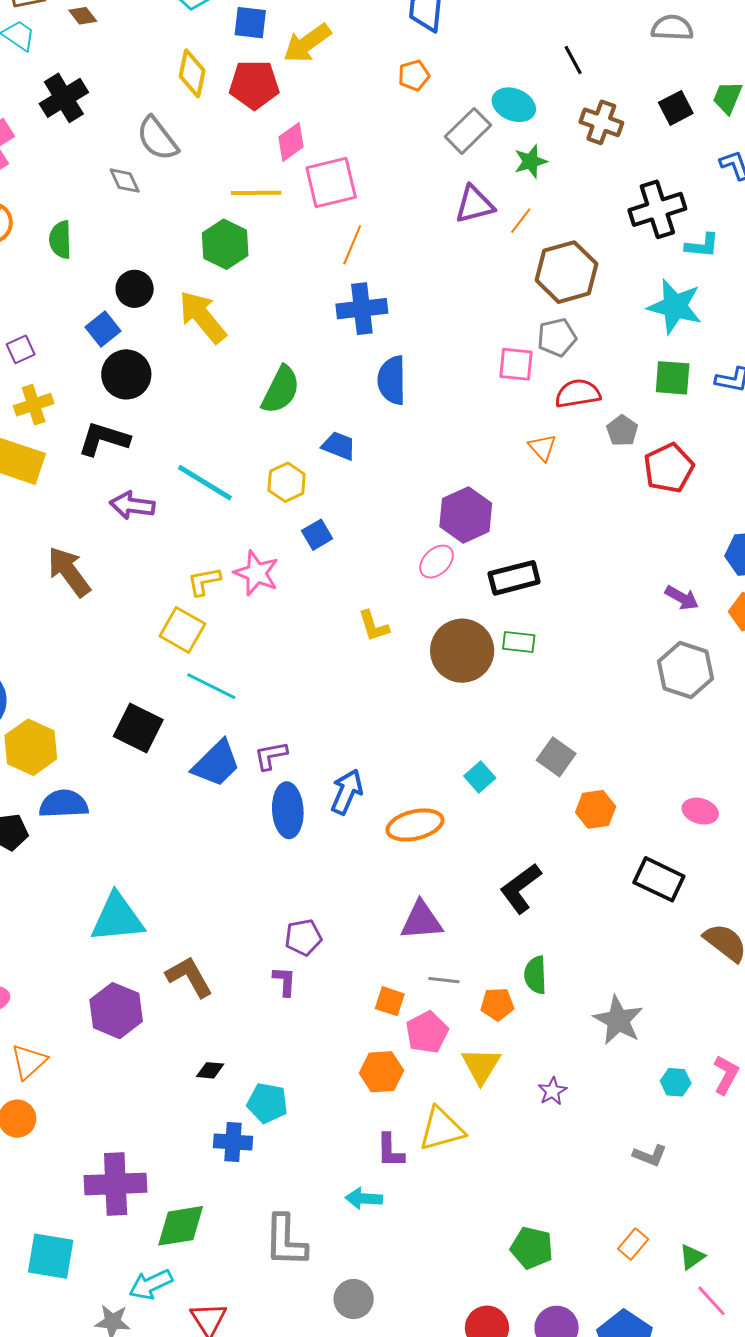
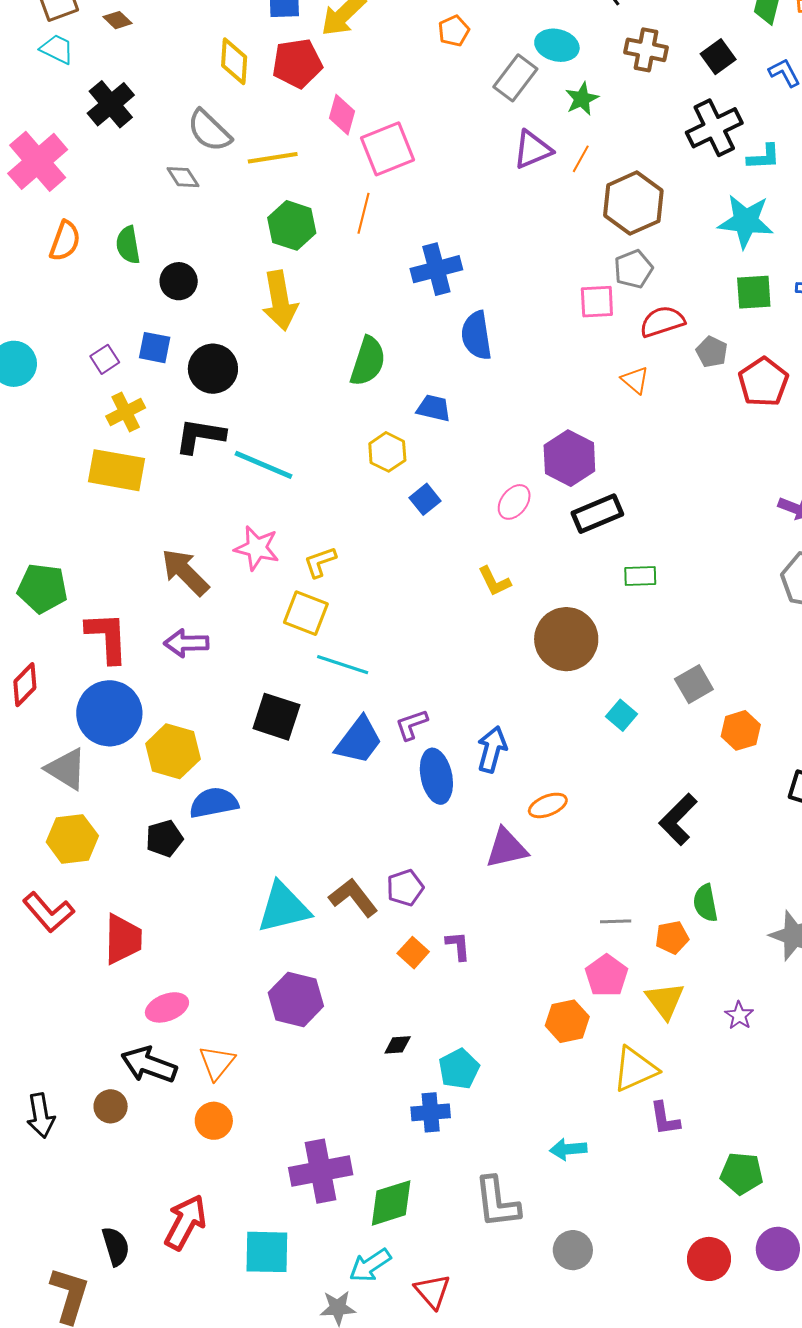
black square: (676, 108) -> (718, 57), moved
pink diamond: (291, 142) -> (342, 115), turned -30
yellow line: (256, 193) -> (273, 158), moved
orange line: (352, 245) -> (364, 213), moved
black circle: (135, 289) -> (179, 281), moved
yellow arrow: (202, 317) -> (280, 301), turned -142
blue square: (103, 329) -> (155, 348), moved, turned -32
cyan line: (205, 483) -> (263, 465), moved
purple arrow: (132, 505) -> (186, 643), moved
pink ellipse: (437, 562) -> (514, 502), moved
pink star: (256, 573) -> (257, 548), moved
black rectangle: (514, 578) -> (597, 514), moved
brown circle: (462, 651) -> (566, 639), moved
gray square: (556, 757) -> (694, 684), turned 33
orange ellipse: (415, 825) -> (548, 805), moved, size x0.7
purple triangle: (422, 921) -> (507, 848), moved
purple pentagon: (303, 937) -> (405, 888), moved
brown L-shape: (189, 977) -> (353, 898), moved
orange square: (390, 1001) -> (413, 953), moved, turned 32
cyan pentagon: (267, 1103) -> (459, 1069), turned -30
purple L-shape: (390, 1151) -> (665, 1119), moved

